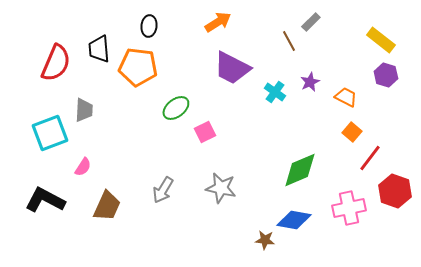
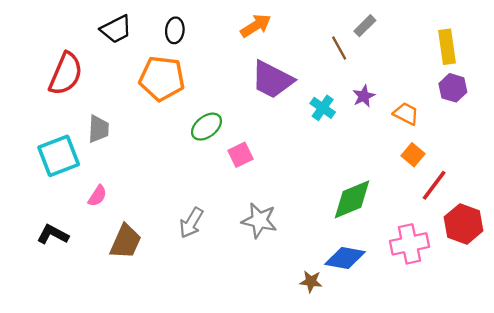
yellow rectangle: (381, 40) -> (447, 47), turned 44
black trapezoid: (99, 49) -> (116, 29), moved, turned -112
black L-shape: (45, 200) -> (53, 235), size x0.7

